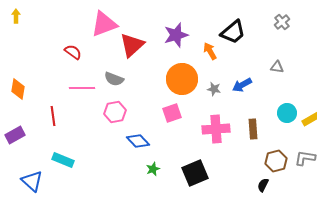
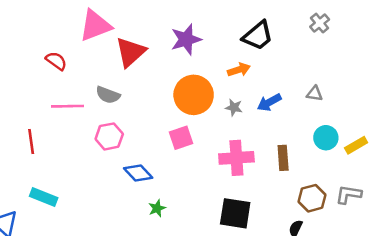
orange arrow: (210, 51) -> (239, 70), moved, turned 102
gray triangle: (277, 67) -> (315, 94), moved
black square: (195, 173) -> (235, 213), moved, turned 32

